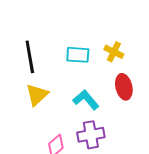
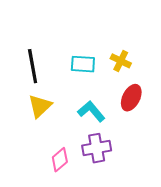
red ellipse: (124, 87) -> (131, 98), turned 40

